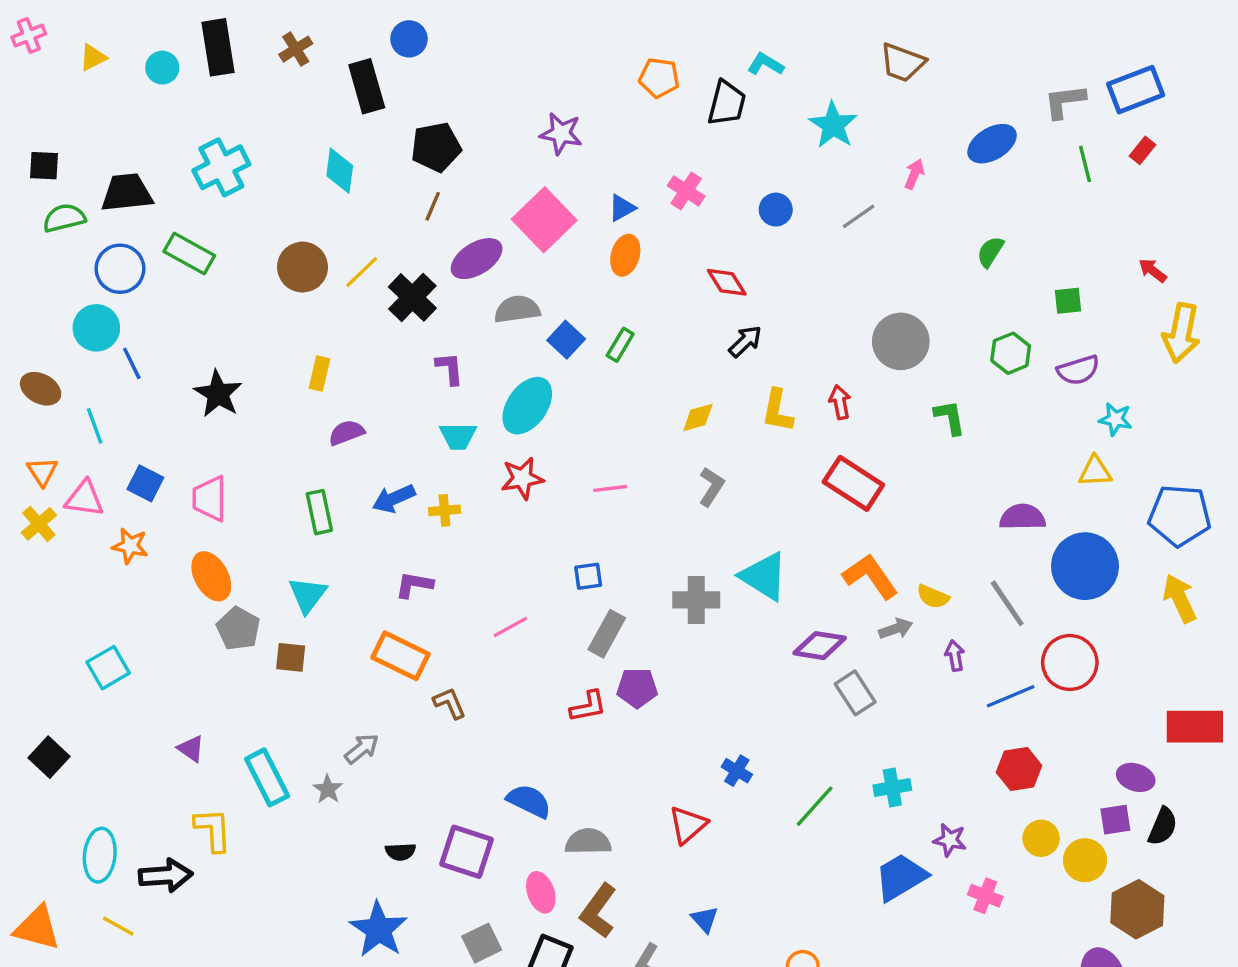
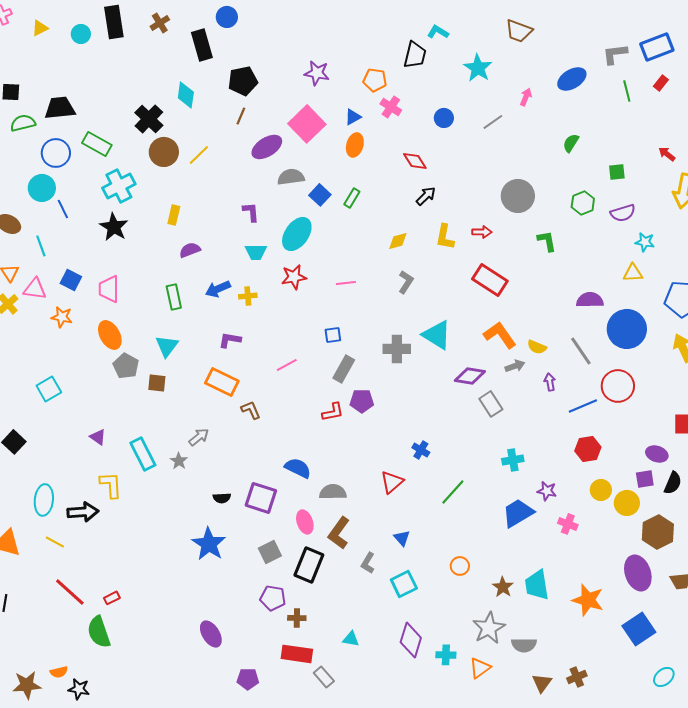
orange pentagon: (659, 78) -> (375, 80), moved
cyan cross: (221, 167) -> (119, 186), moved
black cross: (412, 297) -> (149, 119), moved
red arrow: (840, 402) -> (482, 232), turned 102
green line: (815, 806) -> (453, 492), moved

